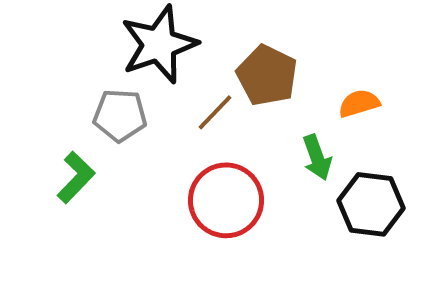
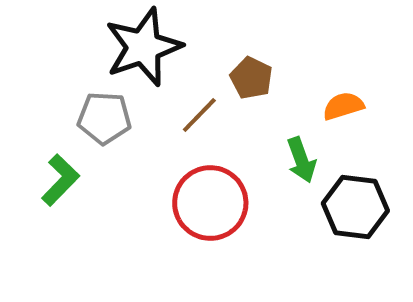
brown pentagon: (267, 75) -> (251, 78), size x0.7

